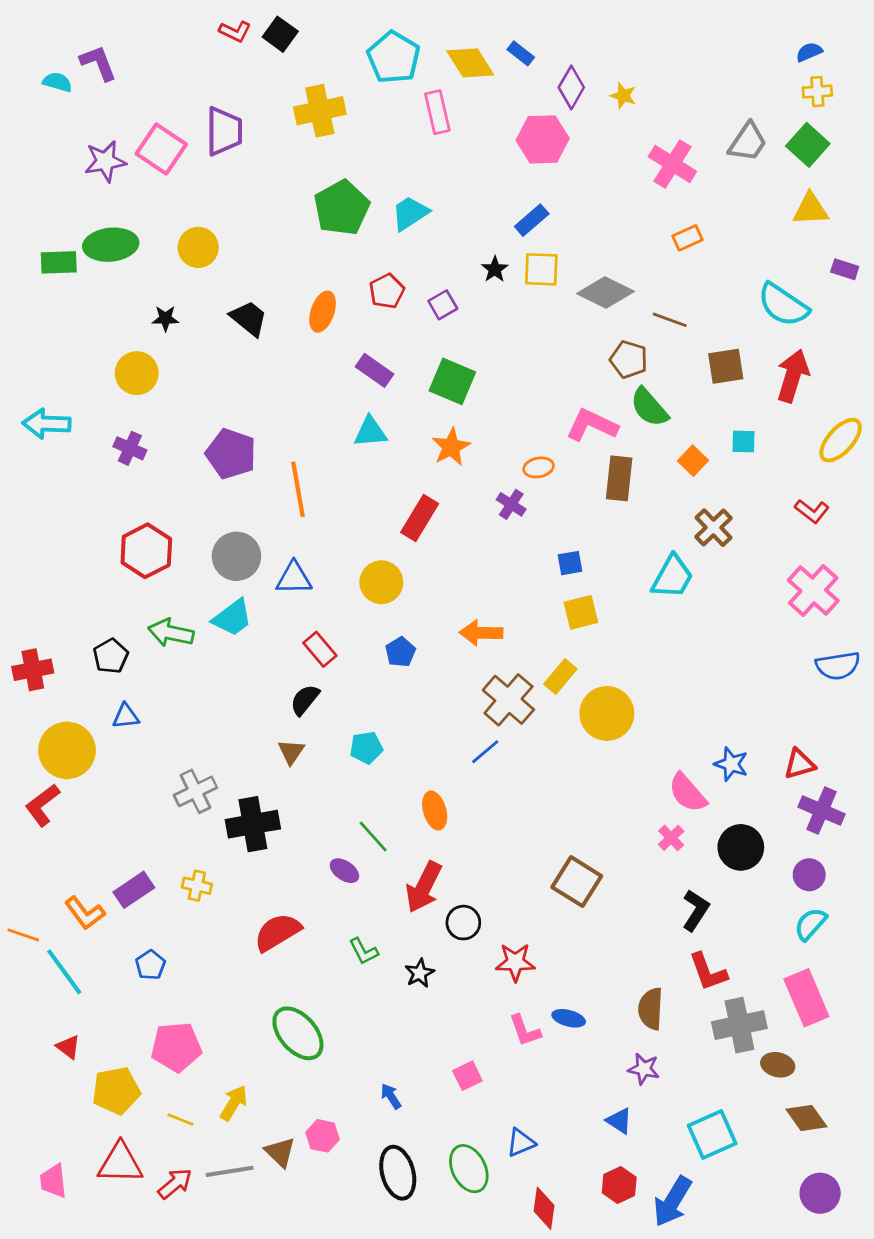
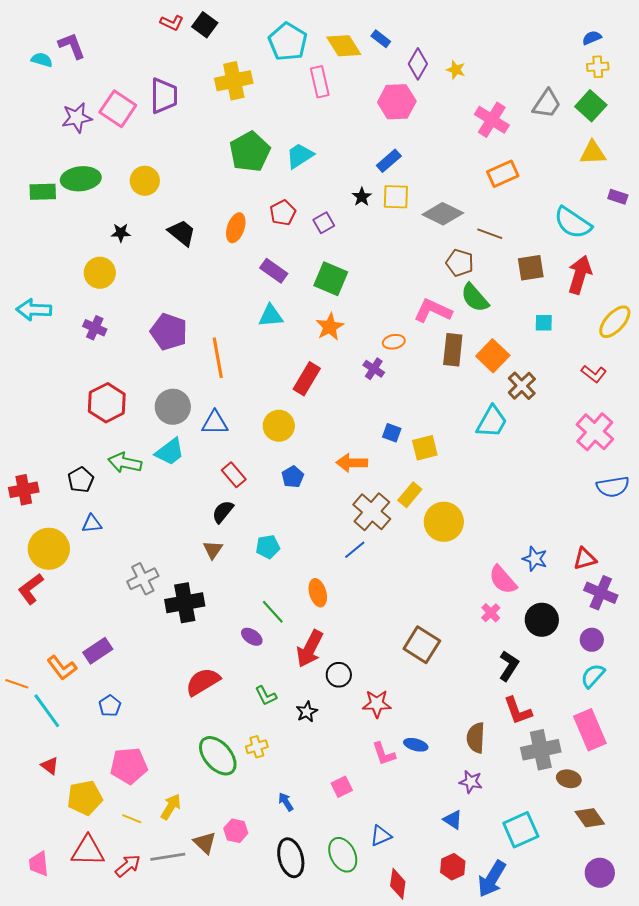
orange rectangle: (688, 238) -> (503, 174), size x1.4
orange square: (693, 461) -> (493, 356), moved, size x1.5
blue square: (570, 563) -> (392, 433), moved, turned 30
yellow cross: (197, 886) -> (257, 747), moved, turned -30

